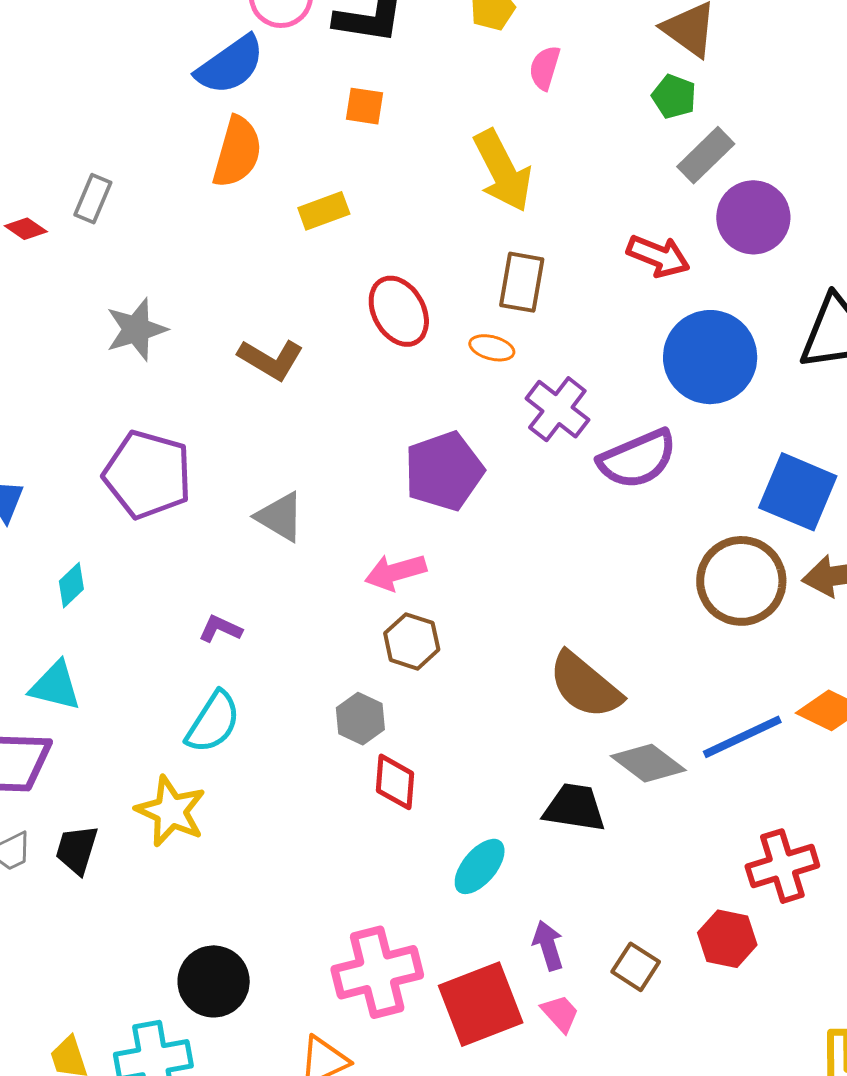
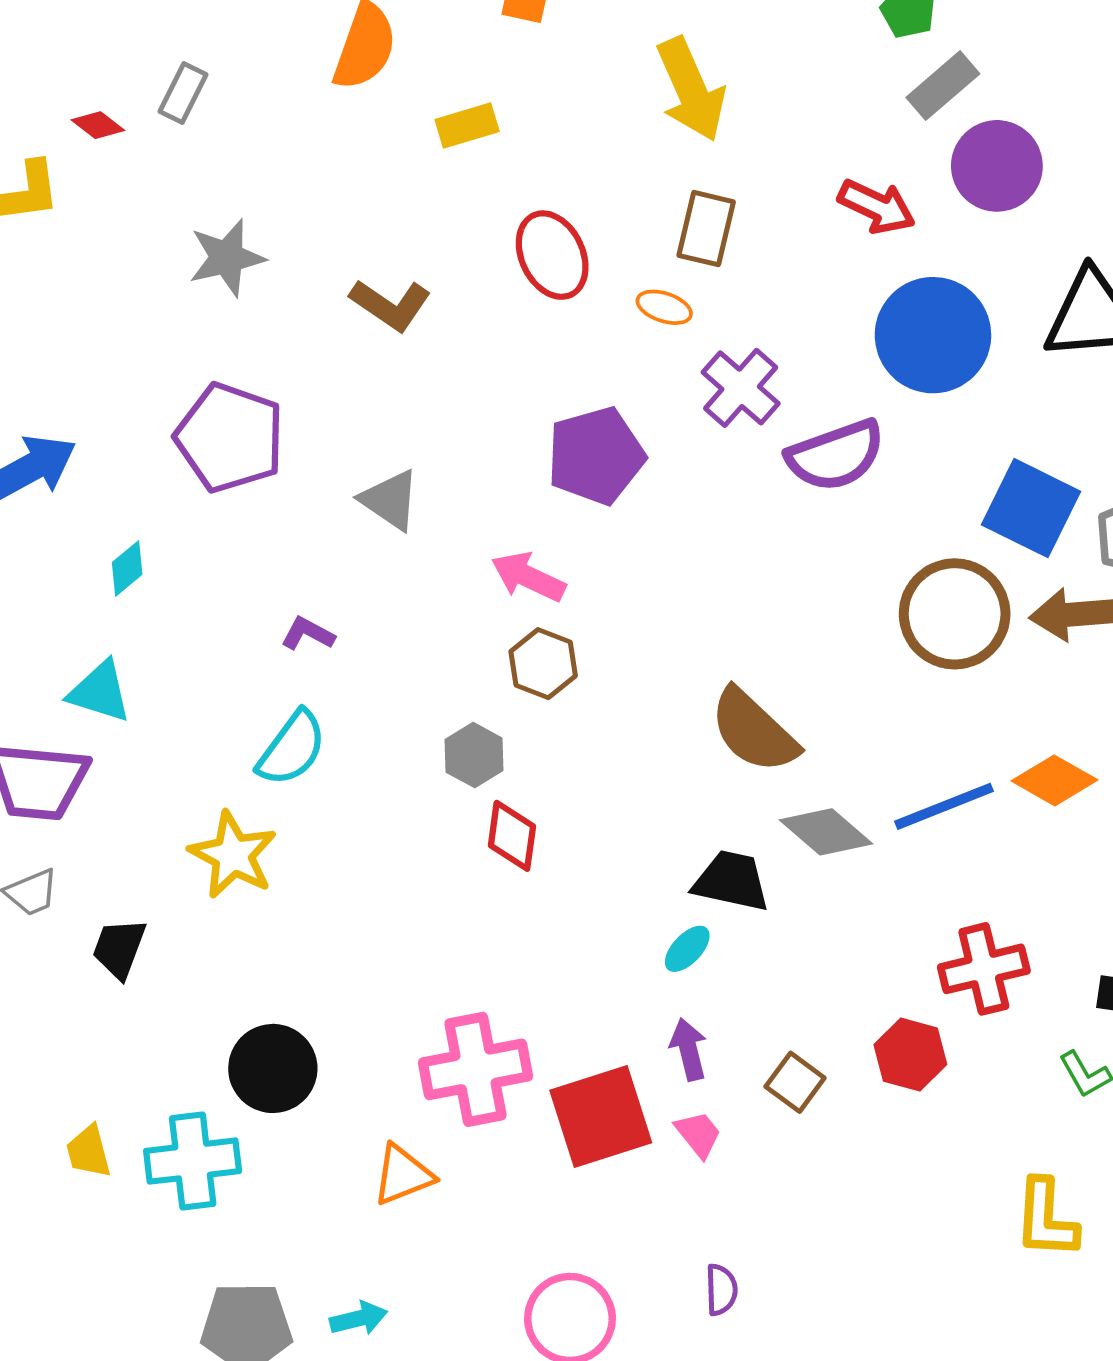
pink arrow: (395, 572) -> (528, 577), turned 38
black trapezoid: (77, 850) -> (119, 948), moved
cyan ellipse: (480, 866) -> (687, 949), moved, size x0.7

